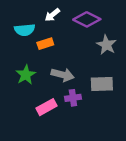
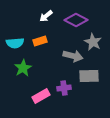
cyan semicircle: (25, 30) -> (15, 43), moved
gray arrow: (63, 75) -> (73, 56), moved

